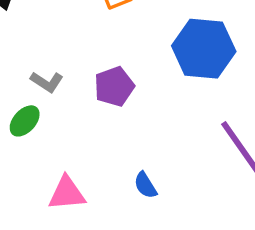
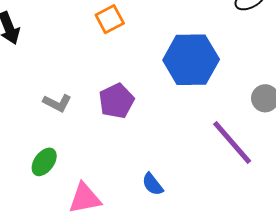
green ellipse: (25, 121) -> (44, 162), moved

